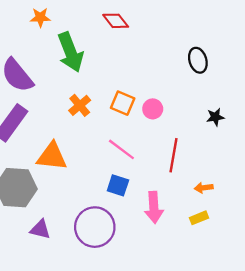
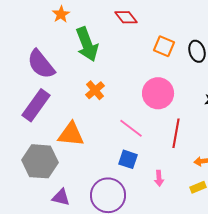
orange star: (40, 17) -> (61, 14), turned -30
orange square: (123, 103) -> (164, 46), moved
pink circle: (153, 109) -> (158, 93), size x1.8
pink arrow: (154, 207) -> (159, 178), size x0.6

